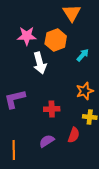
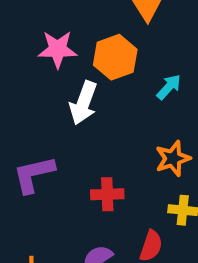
white arrow: (40, 63) -> (83, 103), turned 35

